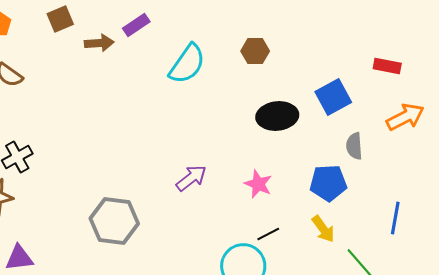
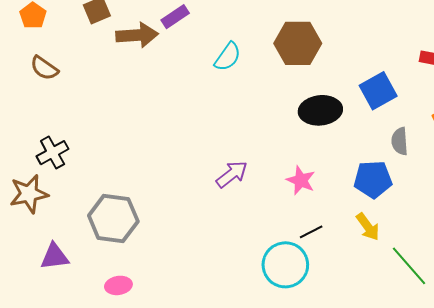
brown arrow: (99, 43) -> (137, 35), size x1.4
brown hexagon: (255, 51) -> (298, 43), size x1.6
cyan semicircle: (187, 64) -> (228, 57), size x0.7
gray hexagon: (114, 221) -> (113, 219), moved

